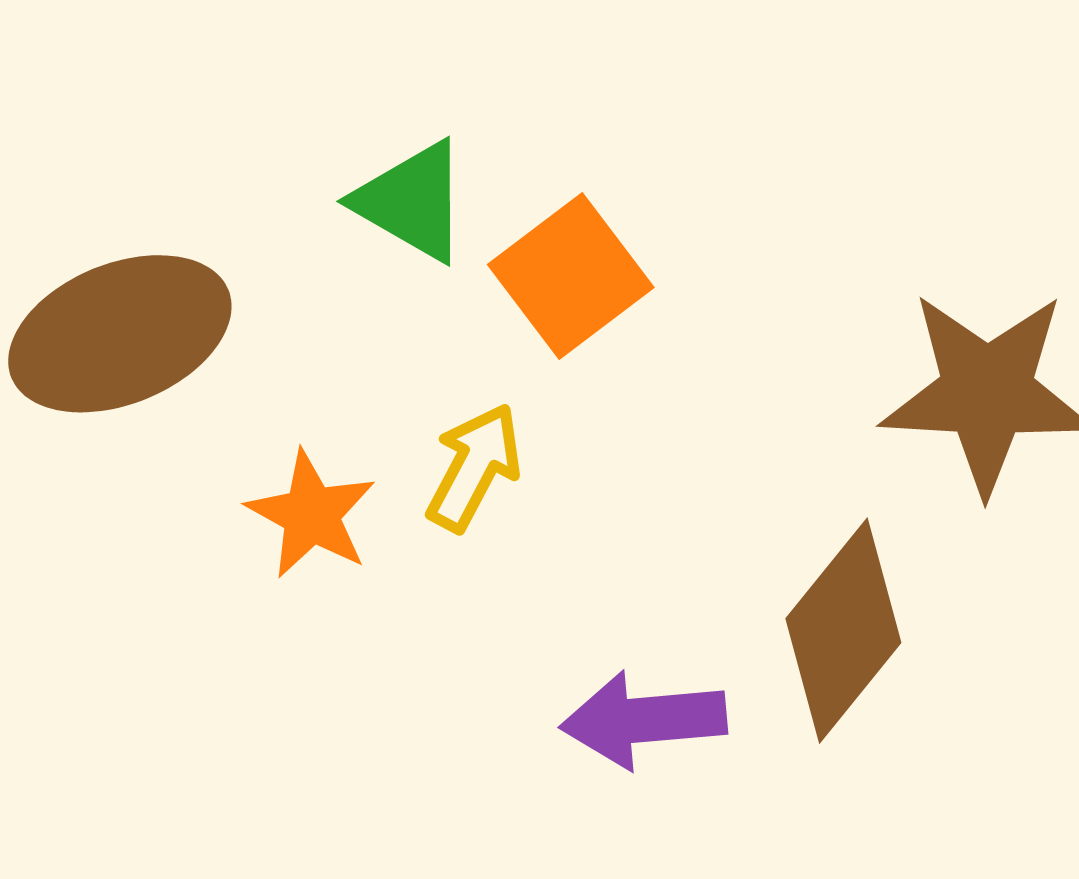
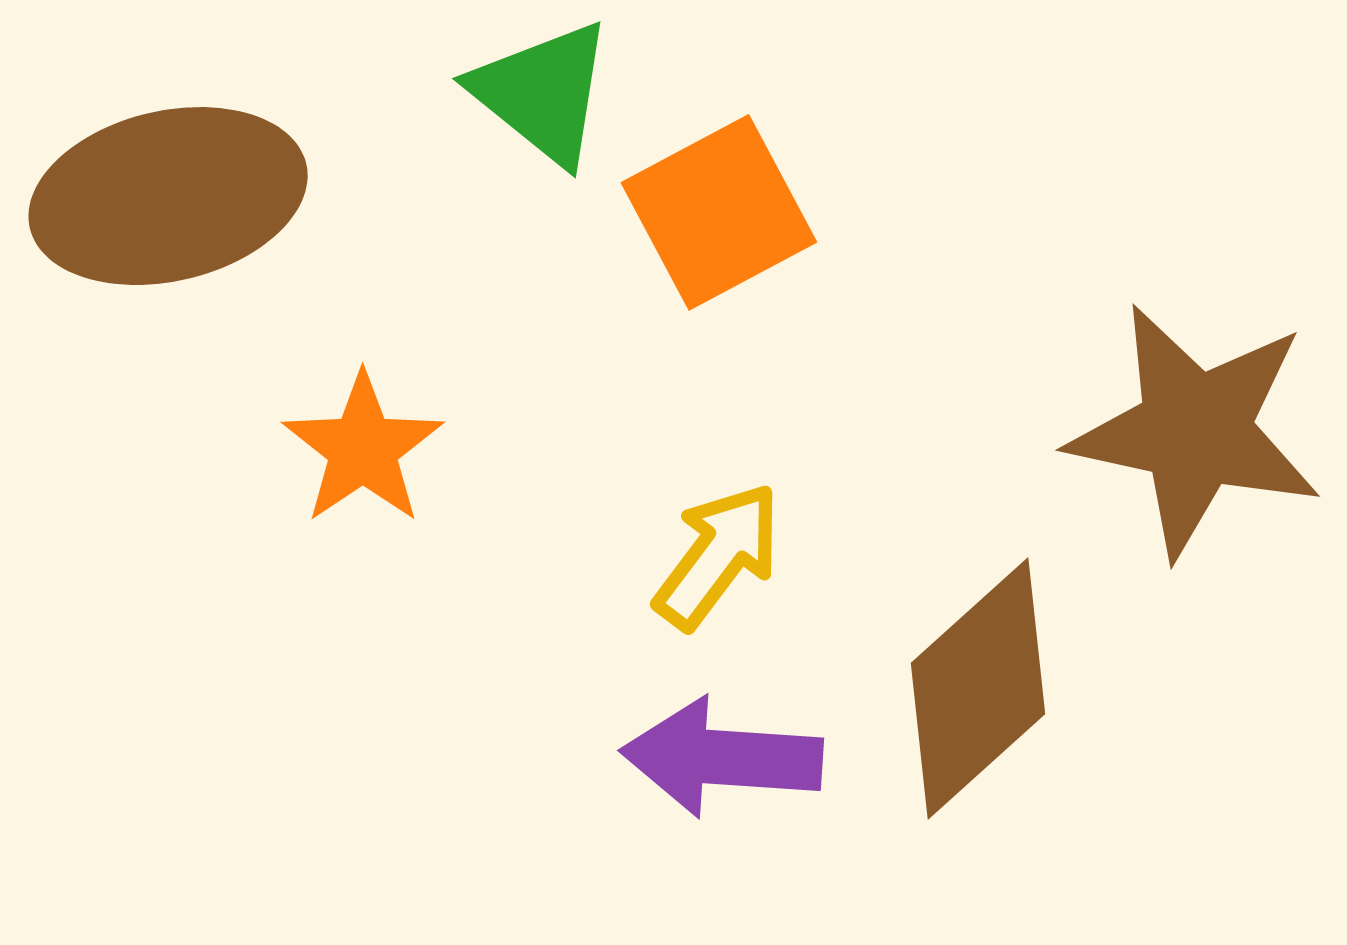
yellow arrow: (474, 467) -> (718, 556), moved

